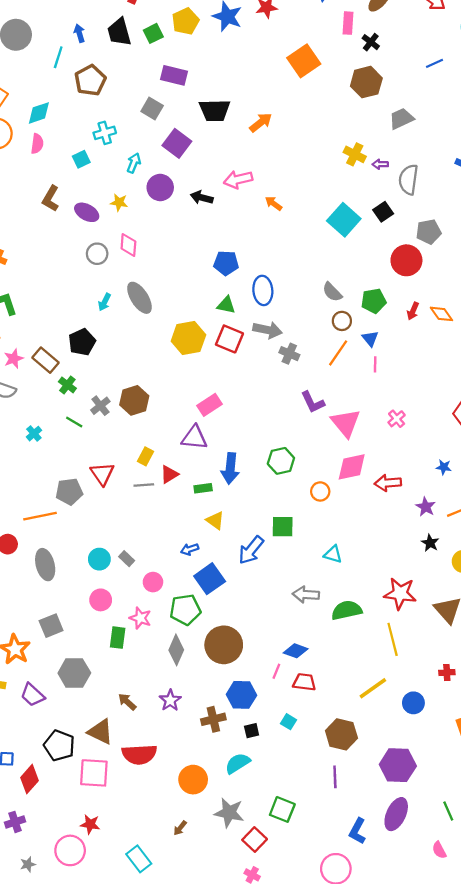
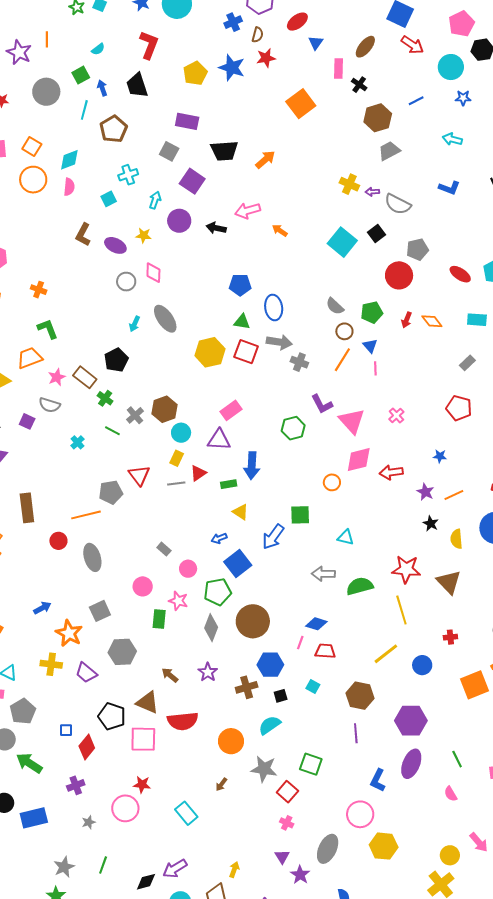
green square: (153, 33) -> (81, 75), moved
brown hexagon: (366, 82) -> (378, 118), moved
gray semicircle: (408, 180) -> (398, 204), turned -68
green hexagon: (281, 461) -> (293, 428), moved
cyan circle: (99, 559) -> (181, 433), moved

